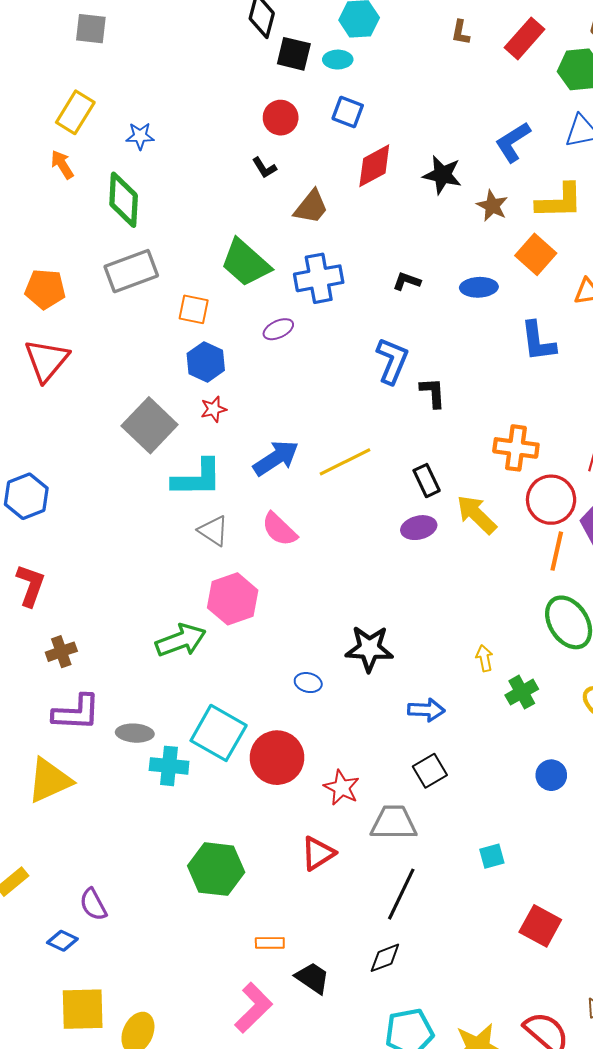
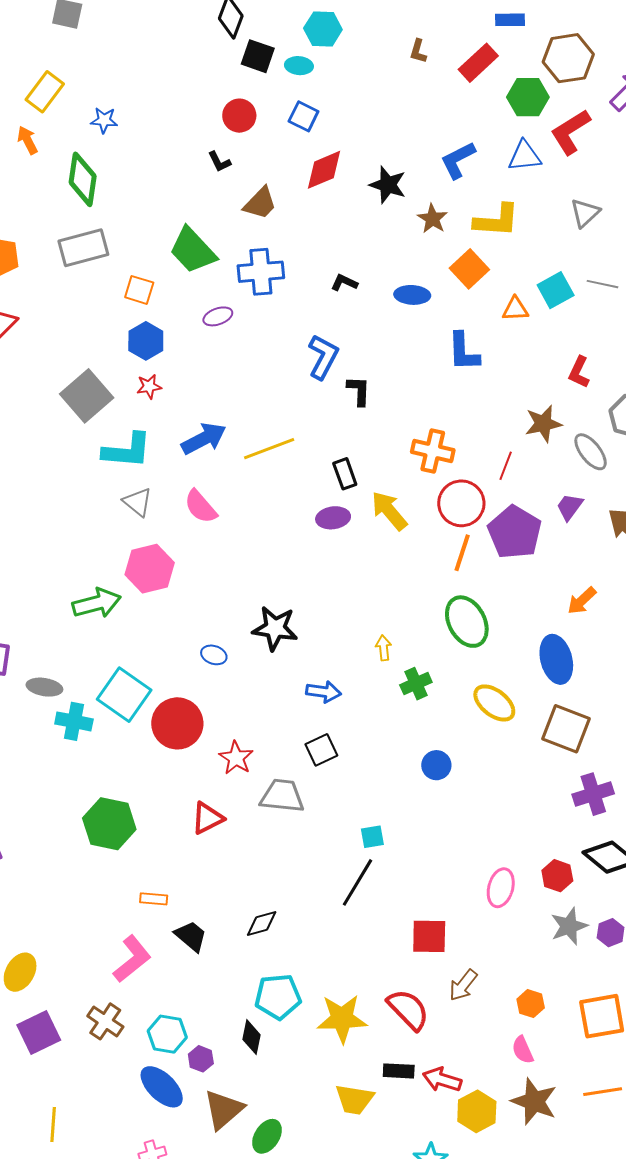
black line: (401, 894) -> (357, 882), moved
red square: (540, 926) -> (429, 936), moved, turned -33

